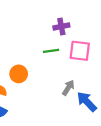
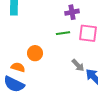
gray arrow: (68, 88) -> (78, 65), turned 104

